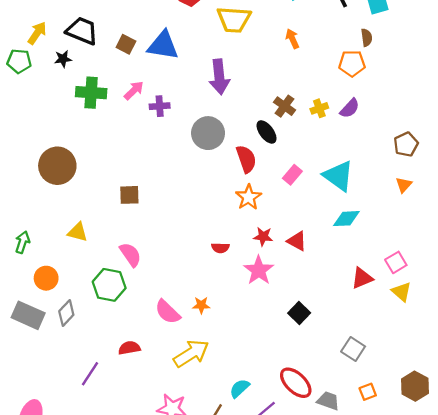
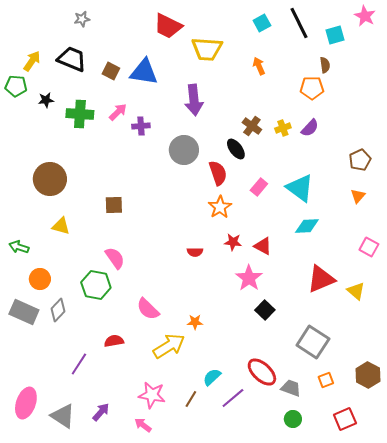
black star: (63, 59) -> (46, 100), moved
yellow triangle: (78, 232) -> (61, 226), moved
green arrow: (22, 242) -> (19, 247), turned -90
pink square: (396, 262) -> (369, 247), moved, turned -30
pink star: (259, 270) -> (249, 278), moved
red triangle: (362, 278) -> (321, 279), size x1.4
orange star: (201, 305) -> (195, 322), moved
gray square: (353, 349) -> (313, 342), size x1.5

